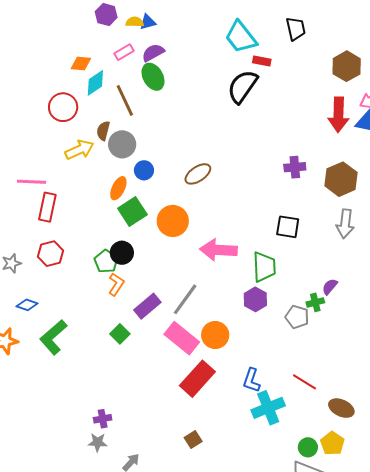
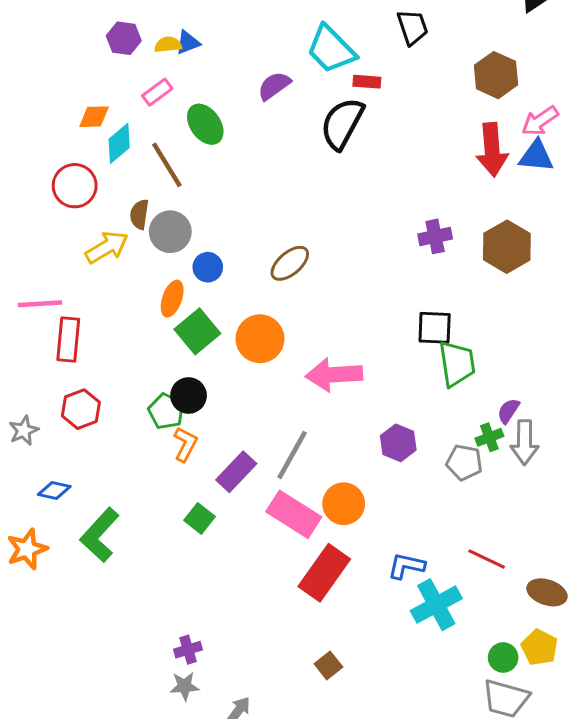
purple semicircle: (153, 53) -> (274, 86), moved
gray arrow: (345, 224) -> (525, 442), moved
green trapezoid: (264, 267) -> (457, 364), moved
blue L-shape: (251, 380) -> (406, 566), turned 90

